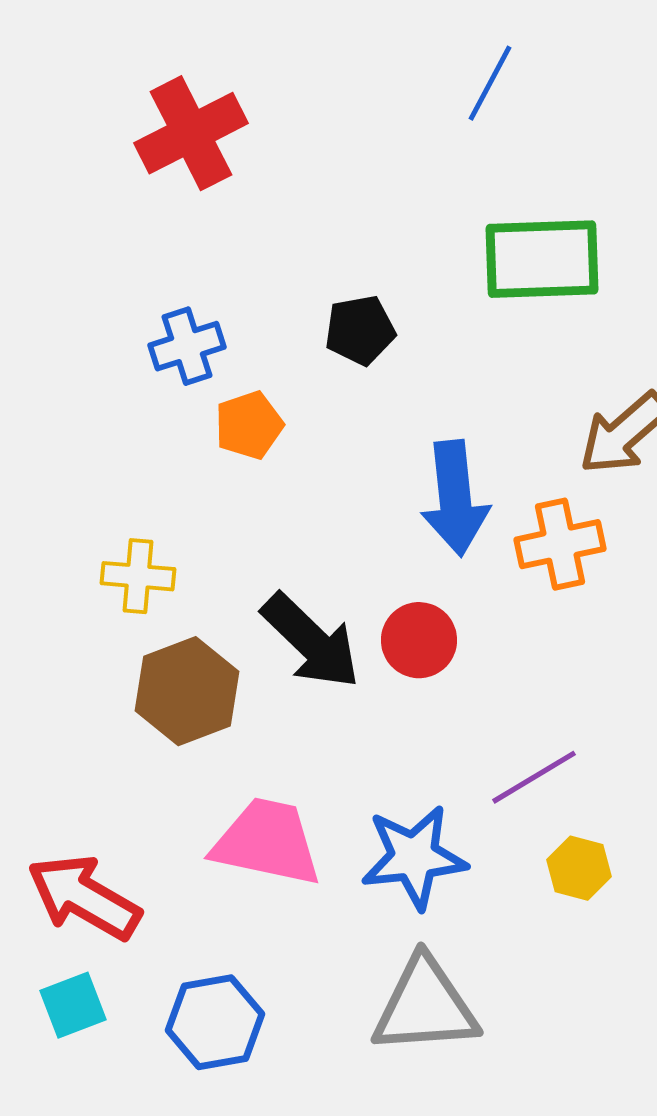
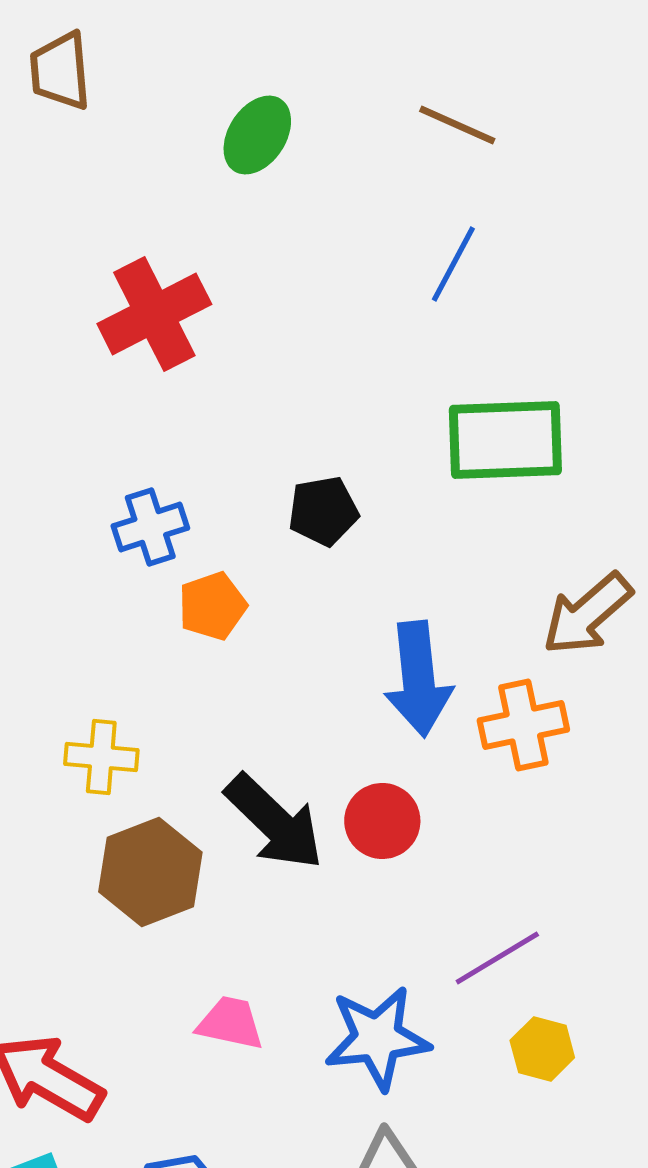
pink trapezoid: (267, 842) -> (230, 1023), size x0.6

